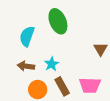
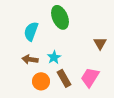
pink trapezoid: (90, 85) -> (90, 77), turned 120

